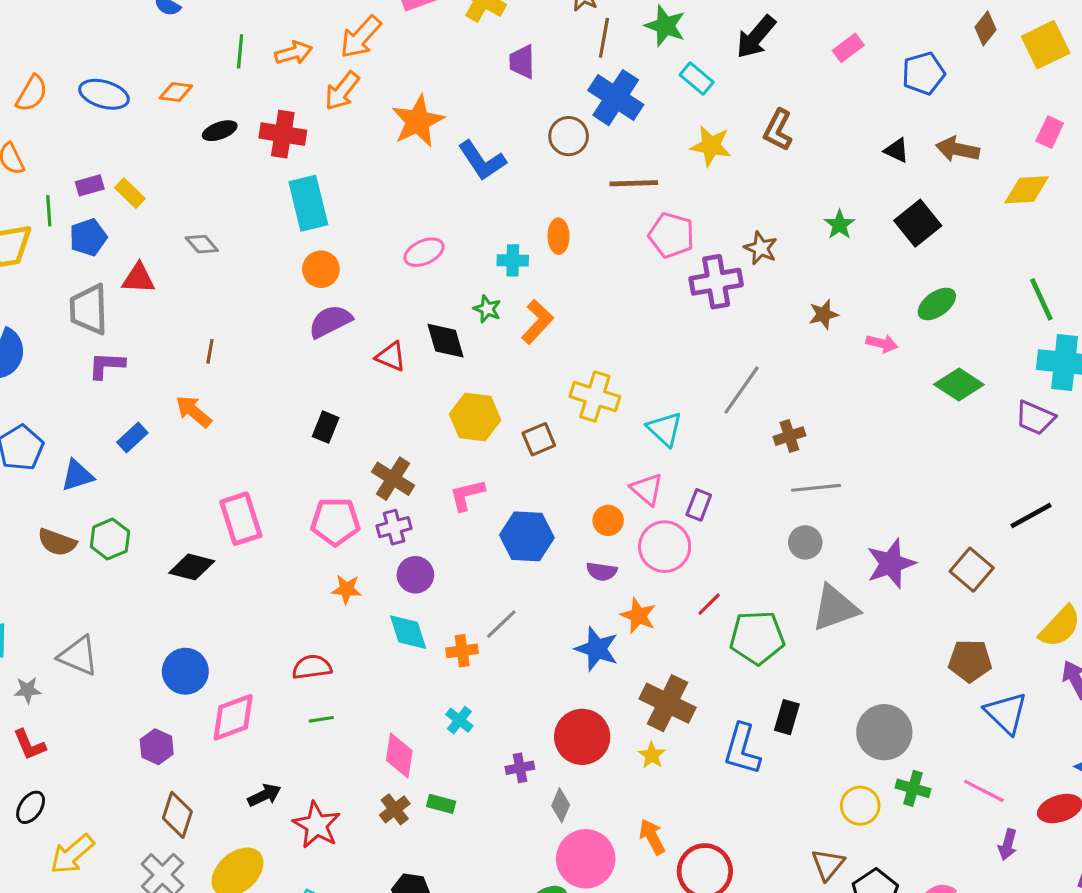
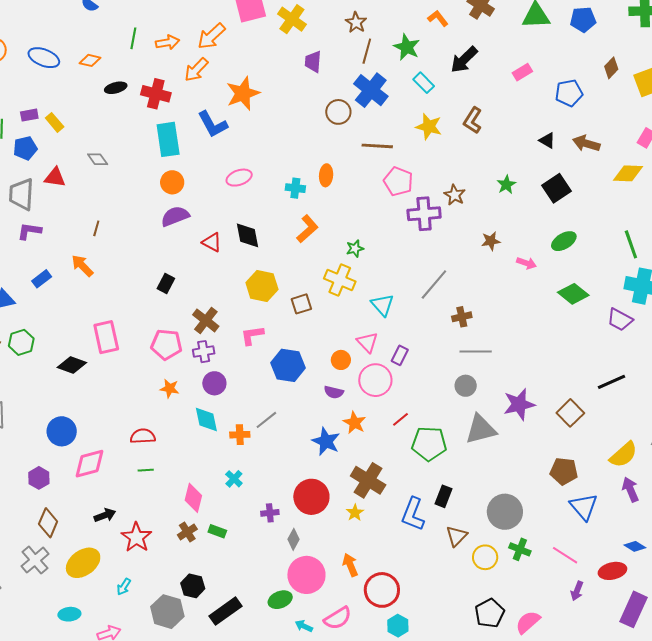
blue L-shape: (482, 161) -> (213, 124), moved
green star: (487, 309) -> (355, 249), moved, turned 30
brown triangle: (828, 864) -> (457, 536), moved

